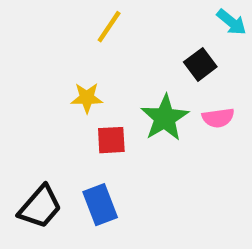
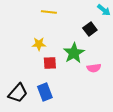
yellow line: (109, 27) -> (49, 12), turned 63
pink semicircle: (218, 118) -> (94, 68), moved

